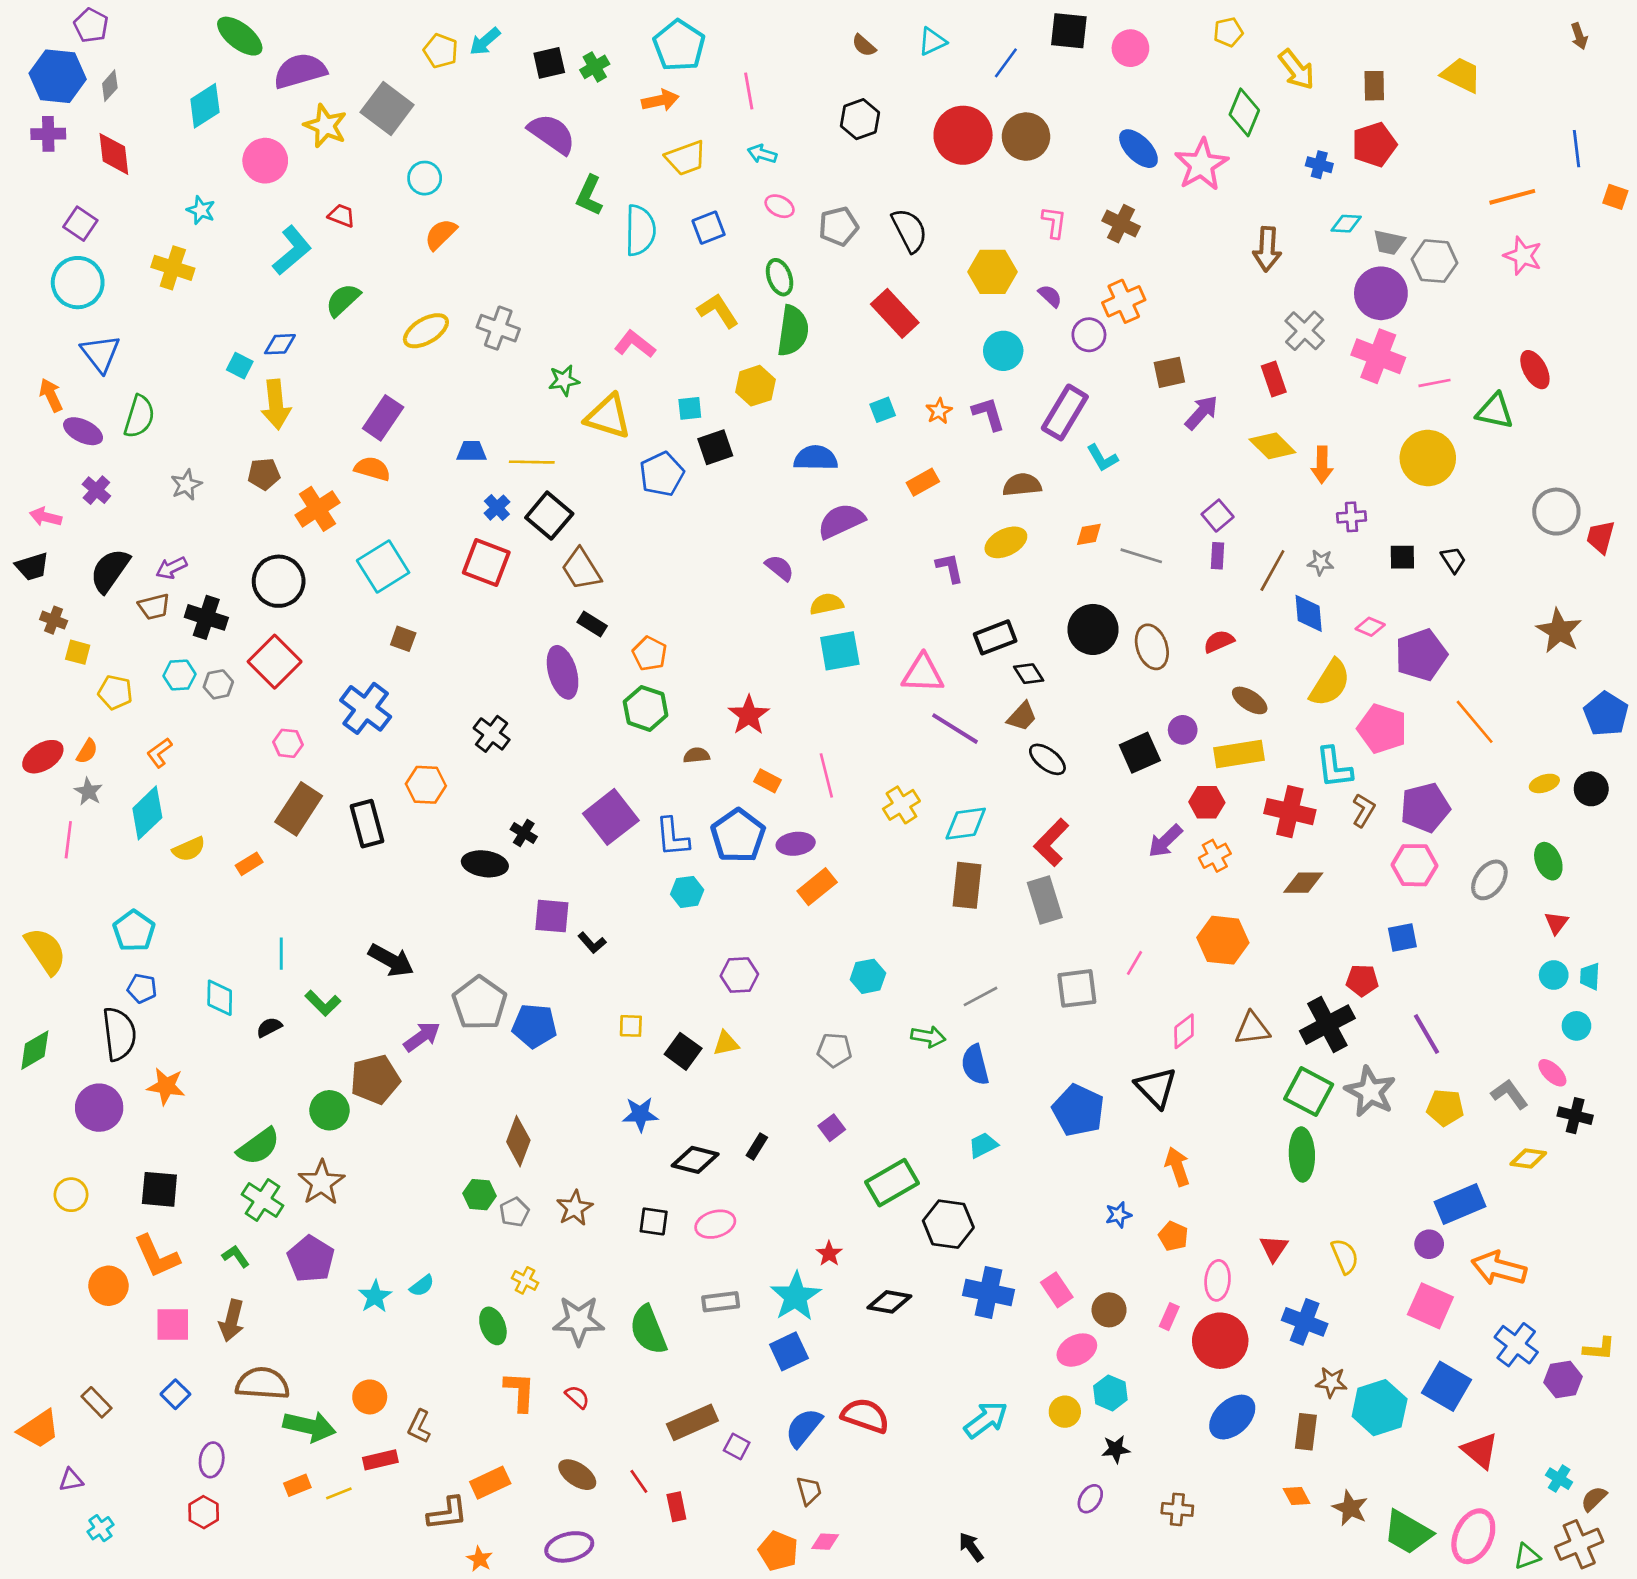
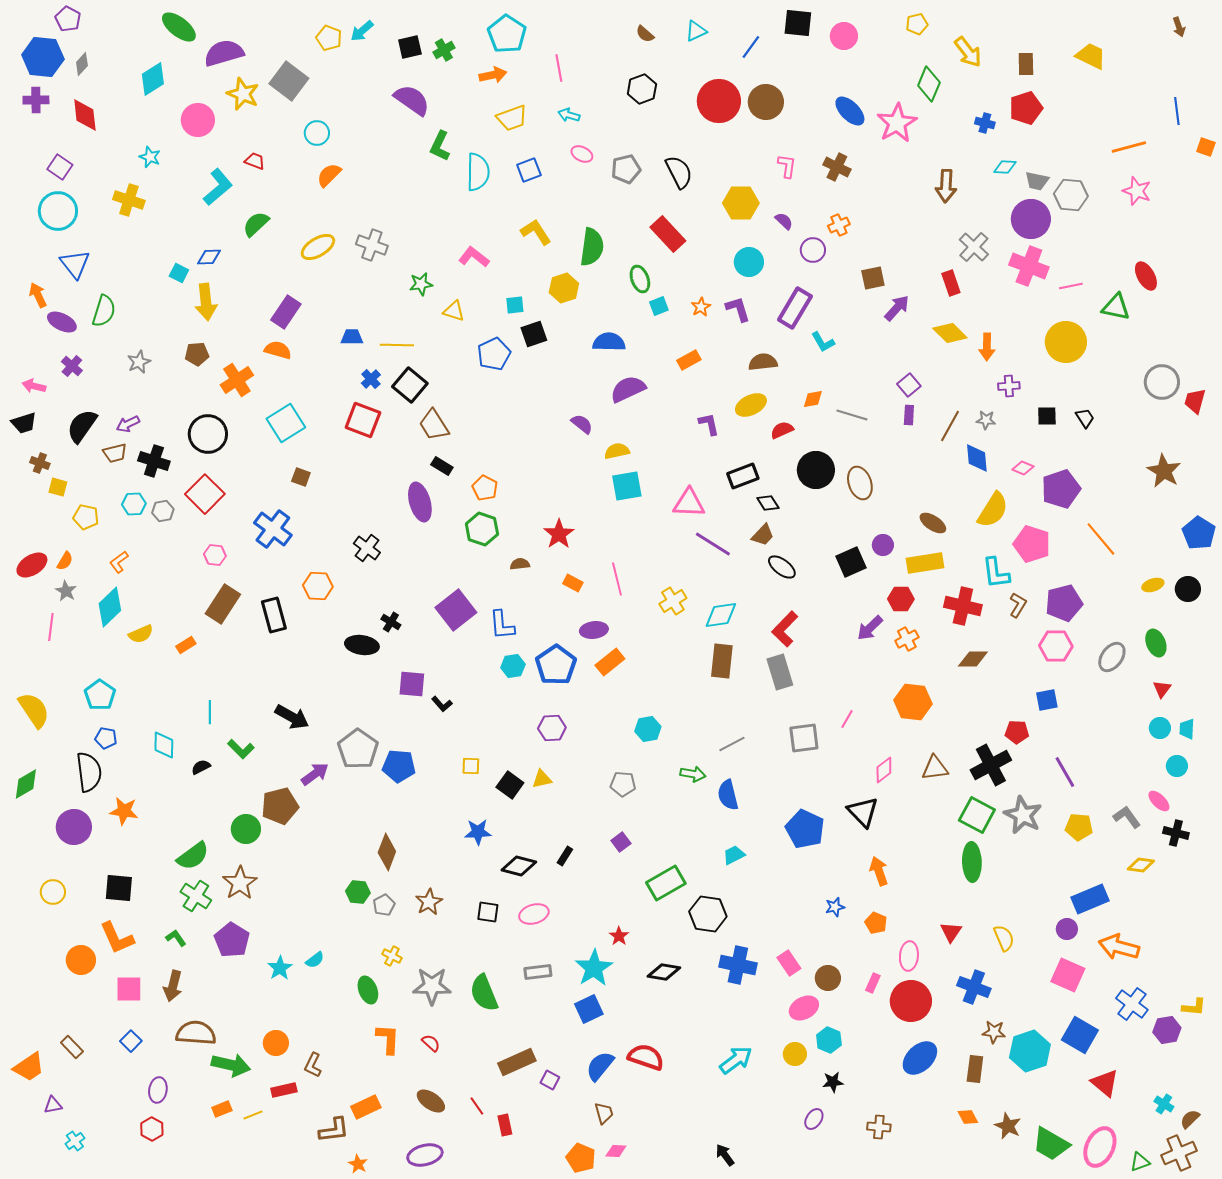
green ellipse: (780, 277) -> (640, 279), moved
orange cross: (1124, 301) -> (839, 225), size x0.7
yellow triangle: (608, 416) -> (454, 311), size x0.6
red semicircle: (1219, 641) -> (782, 430), moved
blue pentagon: (738, 836) -> (556, 665), moved

